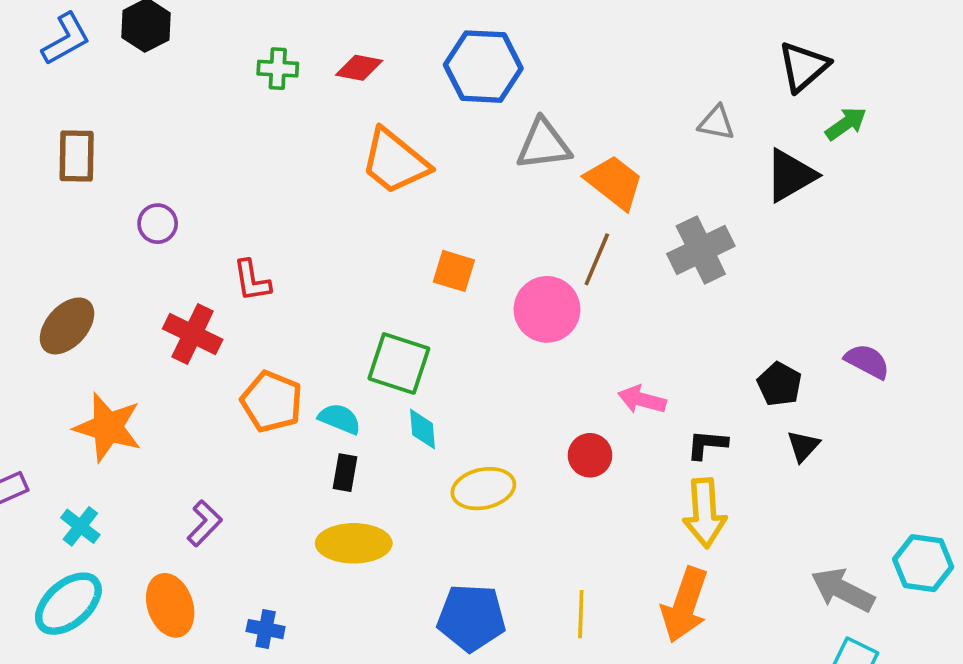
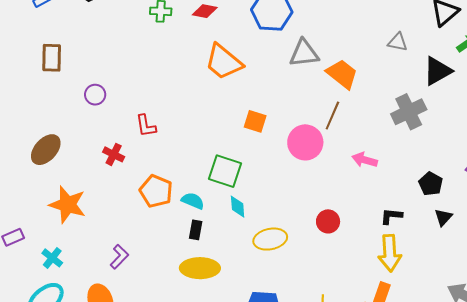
gray cross: (701, 250) -> (409, 112), moved
red cross: (193, 334) -> (114, 154), size x0.7
pink arrow: (642, 400) -> (365, 160), moved

